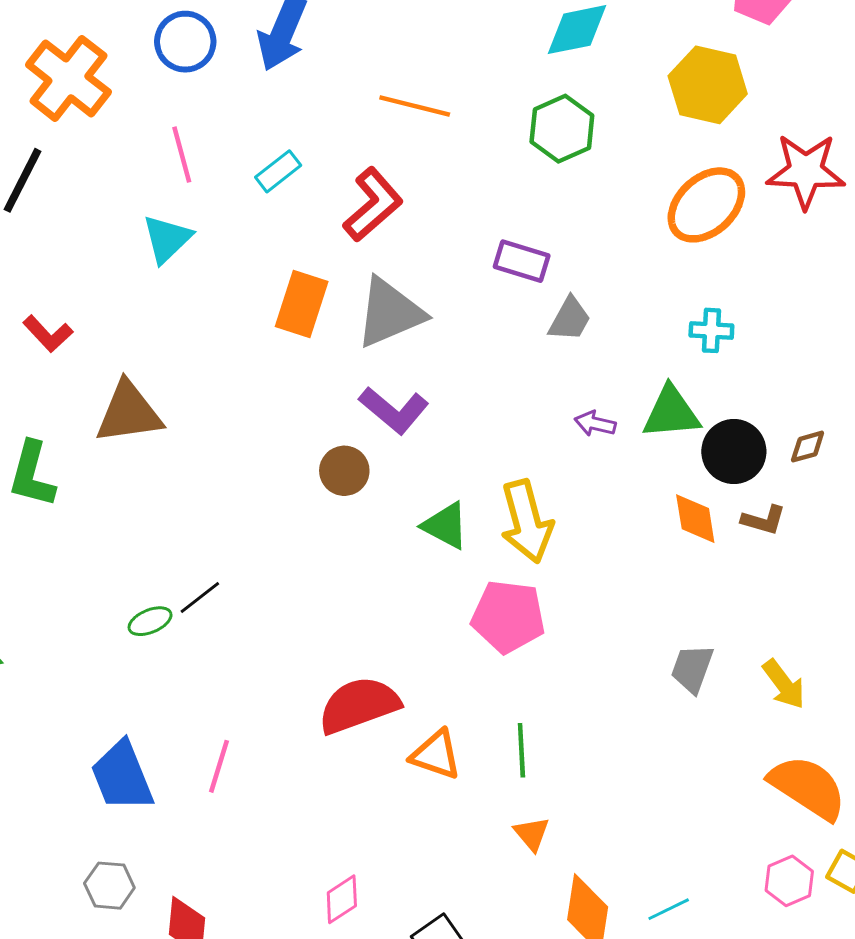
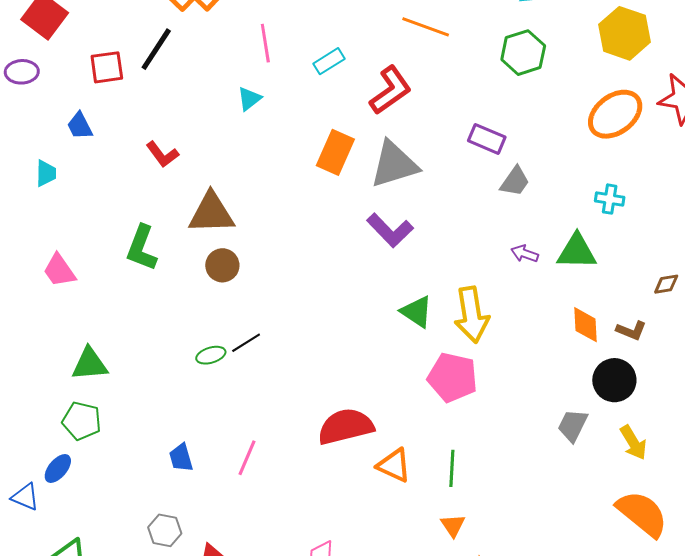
cyan triangle: (167, 239) -> (249, 99), size x0.7
black circle: (734, 452) -> (614, 380), moved
brown circle: (344, 471) -> (222, 265), moved
blue trapezoid: (122, 776) -> (181, 458), size x0.6

